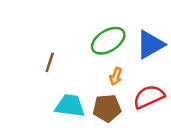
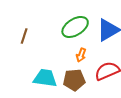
brown line: (50, 62) -> (24, 36), moved

